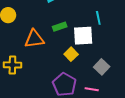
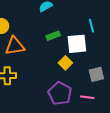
orange triangle: (34, 39) -> (15, 46), moved
gray square: (102, 67) -> (96, 74), turned 35

